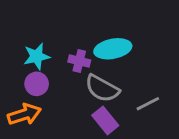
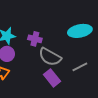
cyan ellipse: (113, 49) -> (80, 31), moved

